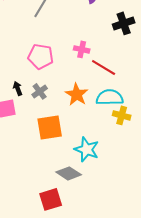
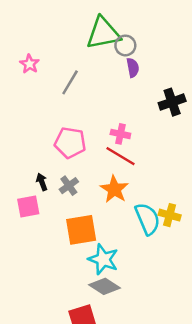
red line: (104, 67) -> (120, 156), moved
cyan semicircle: (110, 97) -> (147, 219), moved, turned 68
cyan star: (87, 149) -> (103, 259), moved

